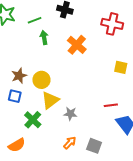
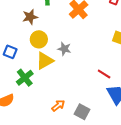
brown star: (19, 76) -> (30, 17), moved
red line: (111, 105) -> (104, 74), turned 32
gray star: (70, 114) -> (64, 49), moved

